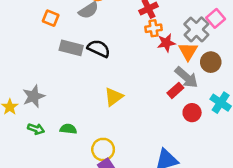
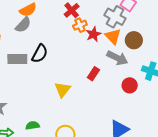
black semicircle: (99, 49) -> (40, 54), turned 108
red rectangle: (175, 90) -> (93, 74), moved

